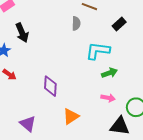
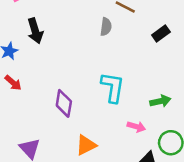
cyan L-shape: (98, 51) -> (113, 87), moved, turned 85
green arrow: (109, 73) -> (160, 101), moved

